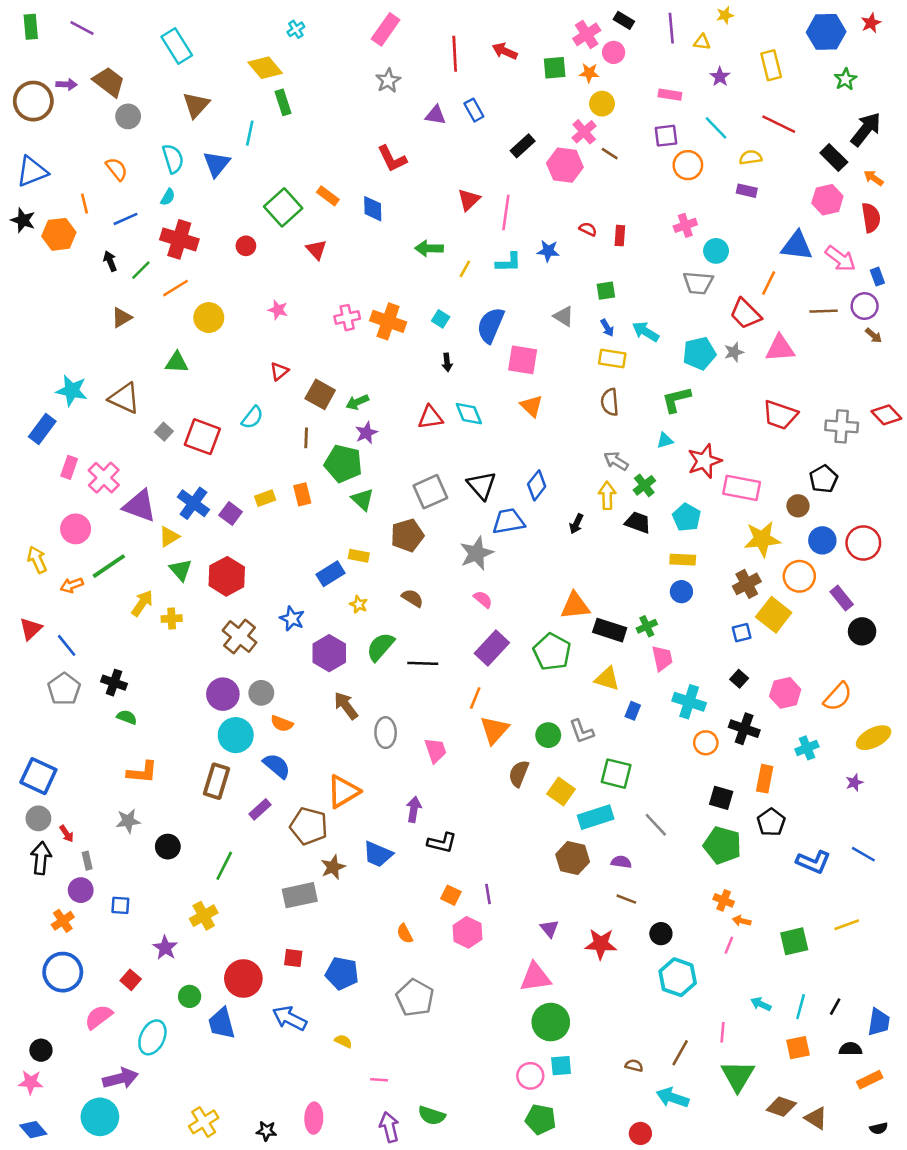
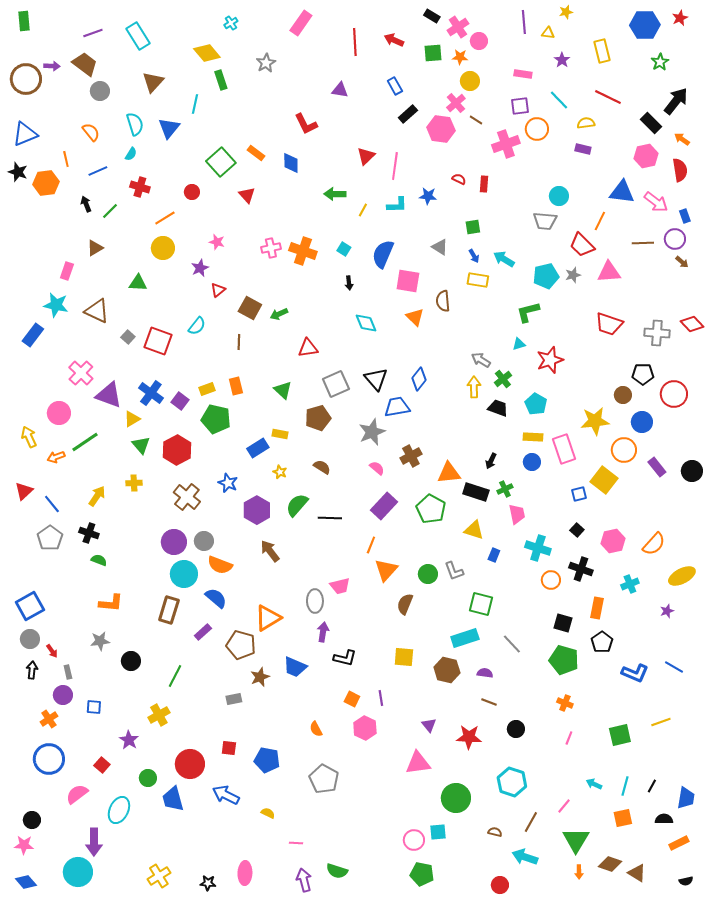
black rectangle: (624, 20) -> (432, 16), moved
purple line: (82, 28) -> (93, 33), moved, turned -48
gray star: (388, 81) -> (266, 63), moved
blue rectangle: (474, 110) -> (395, 86), moved
pink cross: (685, 225) -> (506, 144), moved, size x1.5
red cross: (179, 239) -> (140, 187), size x0.7
orange line: (175, 288) -> (165, 218), moved
brown semicircle: (610, 402) -> (443, 301), moved
red triangle: (430, 417) -> (308, 348), moved
purple star: (366, 433) -> (200, 268), moved
green pentagon: (343, 464) -> (216, 419), moved
pink rectangle: (69, 467) -> (67, 271), moved
black pentagon: (824, 479) -> (643, 374), turned 30
pink rectangle: (742, 488) -> (564, 449), moved, turned 60
black arrow: (576, 524) -> (491, 461), moved
red circle: (863, 543) -> (674, 394), moved
brown cross: (747, 584) -> (411, 456), moved
yellow arrow: (142, 603) -> (97, 496), moved
black circle: (862, 631) -> (692, 471), moved
orange semicircle: (282, 724) -> (220, 565), size x1.4
gray ellipse: (386, 733) -> (315, 601), moved
pink trapezoid: (436, 750) -> (340, 586), turned 95
blue square: (38, 776) -> (30, 606), turned 36
yellow square: (561, 791) -> (404, 657), moved, turned -30
black arrow: (41, 858) -> (32, 670), size x0.7
gray rectangle: (300, 895) -> (234, 699), size x0.6
orange arrow: (742, 921) -> (579, 872), moved, turned -104
cyan hexagon: (678, 977) -> (512, 782), moved
green circle: (551, 1022) -> (456, 798), moved
pink line: (722, 1032) -> (564, 806), turned 35
purple arrow: (120, 1078) -> (94, 842), turned 104

